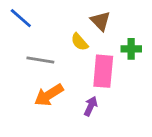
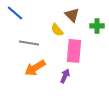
green cross: (131, 49) -> (97, 26), moved

